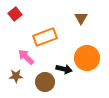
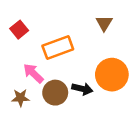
red square: (15, 14) -> (19, 30), moved
brown circle: (45, 82) -> (55, 93), moved

